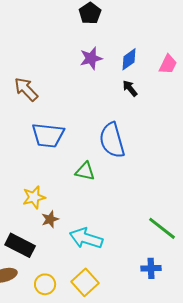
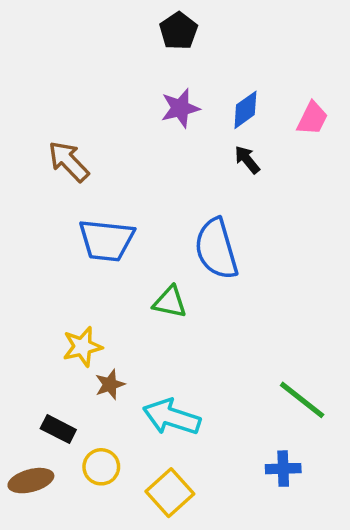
black rectangle: (20, 245) -> (58, 429), size x0.7
yellow circle: (45, 284) -> (101, 467), moved

